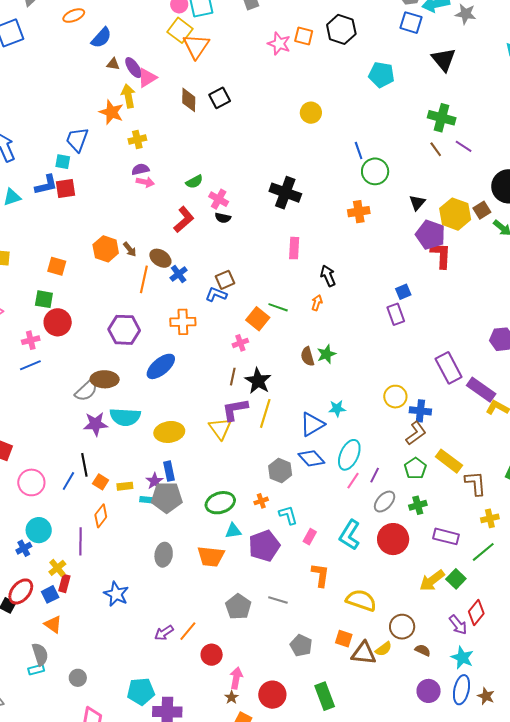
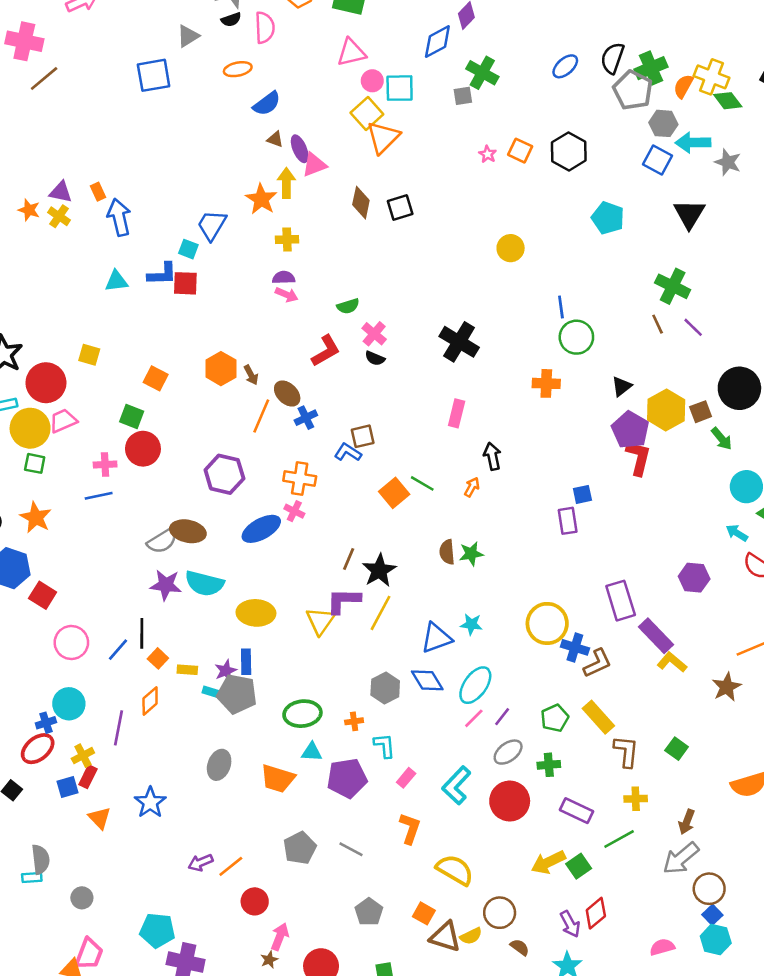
pink star: (279, 44) -> (488, 154), size x0.6
pink cross: (240, 343) -> (294, 511), moved, turned 35
yellow circle: (395, 397) -> (547, 623), size x1.4
brown L-shape: (416, 433) -> (597, 663), moved
red ellipse: (21, 591) -> (38, 749), moved
orange triangle: (53, 624) -> (100, 818), moved

